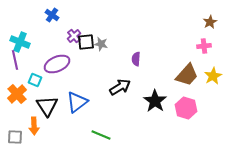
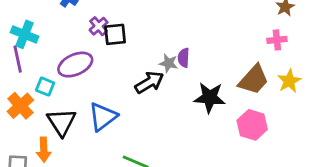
gray star: (101, 44) -> (169, 63), moved
black arrow: (120, 87) -> (149, 82), moved
black star: (155, 101) -> (210, 97), moved, turned -30

